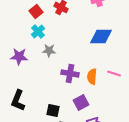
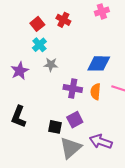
blue diamond: (101, 36) -> (99, 63), moved
purple star: (19, 56) -> (20, 71), turned -30
purple square: (81, 102) -> (75, 120), moved

